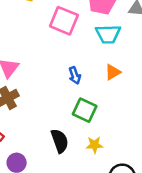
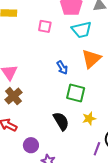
pink square: (64, 21) -> (45, 26), size x0.6
orange triangle: (113, 72) -> (91, 59), size x1.5

